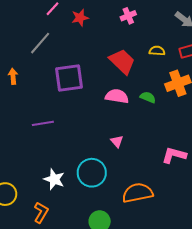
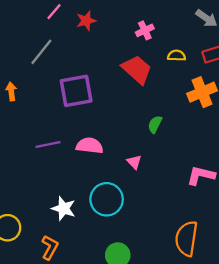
pink cross: (128, 16) -> (145, 30), moved
pink semicircle: (117, 96) -> (90, 146), moved
green semicircle: (148, 97) -> (155, 124), moved, turned -84
orange semicircle: (138, 193) -> (186, 239), moved, turned -68

